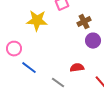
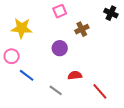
yellow star: (37, 21) -> (22, 28), moved
purple circle: (93, 41) -> (60, 48), moved

